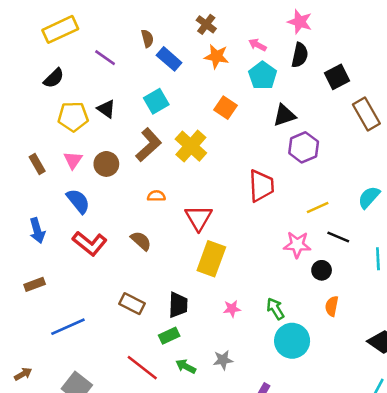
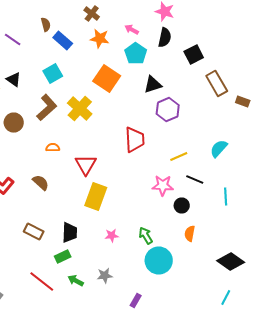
orange square: (225, 108) -> (107, 78), size x1.5

